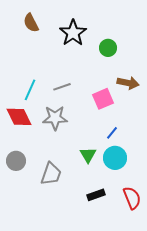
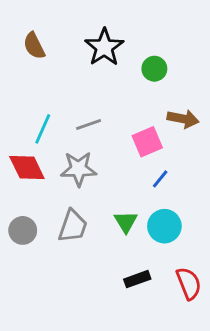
brown semicircle: (31, 23) -> (34, 46), moved
blue line: (112, 133) -> (160, 179), moved
gray trapezoid: (51, 174) -> (73, 226), moved

